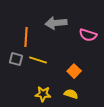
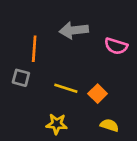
yellow line: (38, 60) -> (66, 88), moved
yellow semicircle: (71, 94) -> (109, 125), moved

